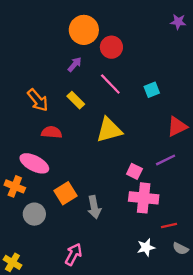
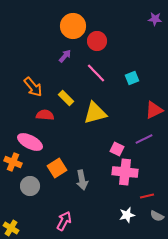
yellow rectangle: (76, 100) -> (66, 98), moved

